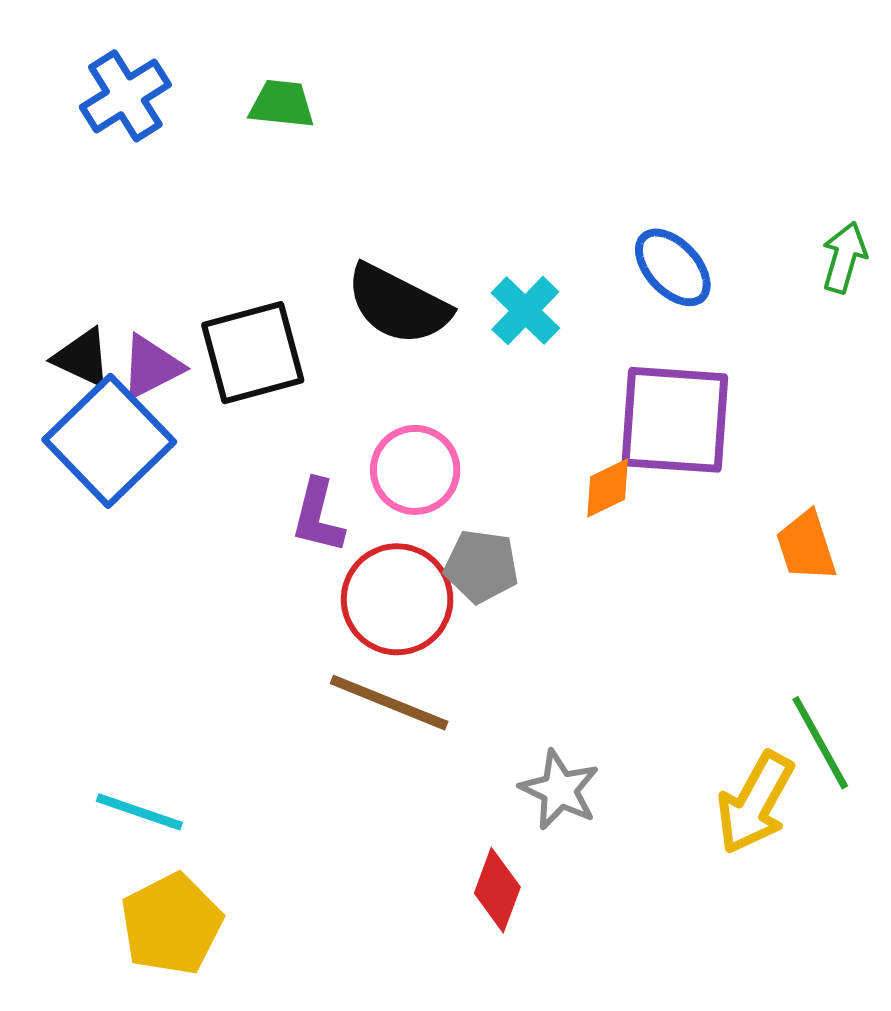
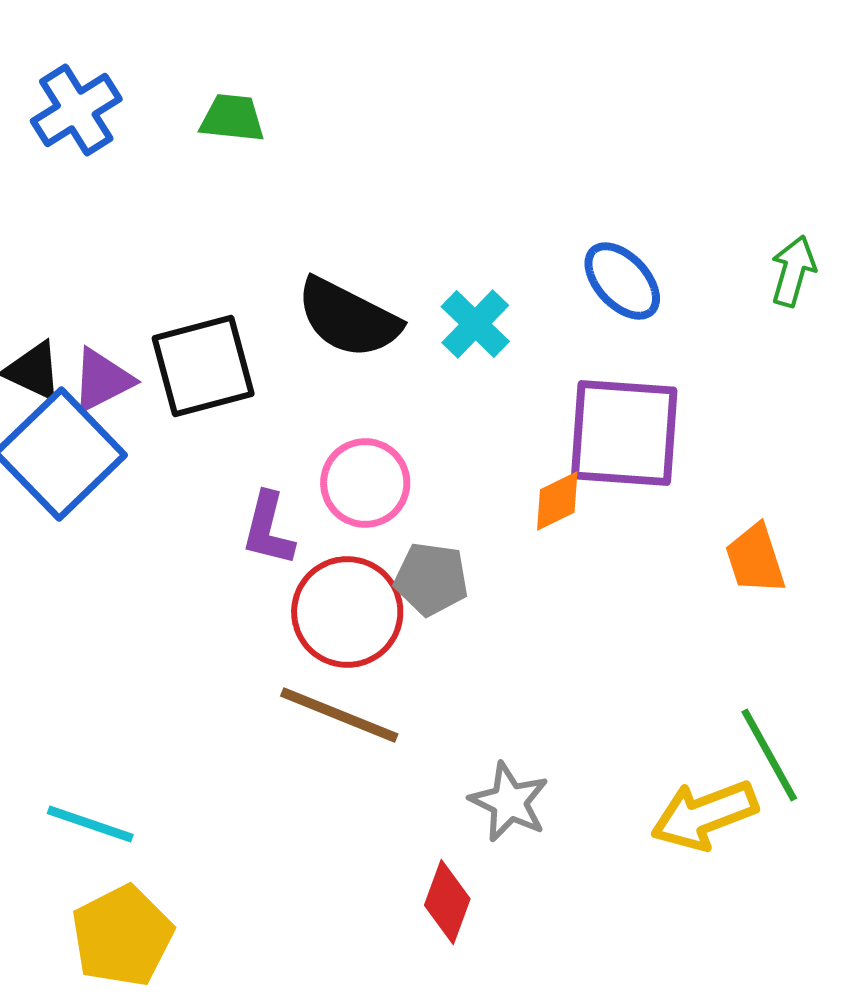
yellow arrow: (755, 803) -> (704, 815), turned 40

